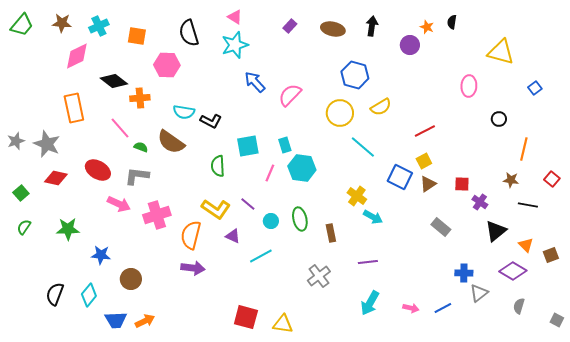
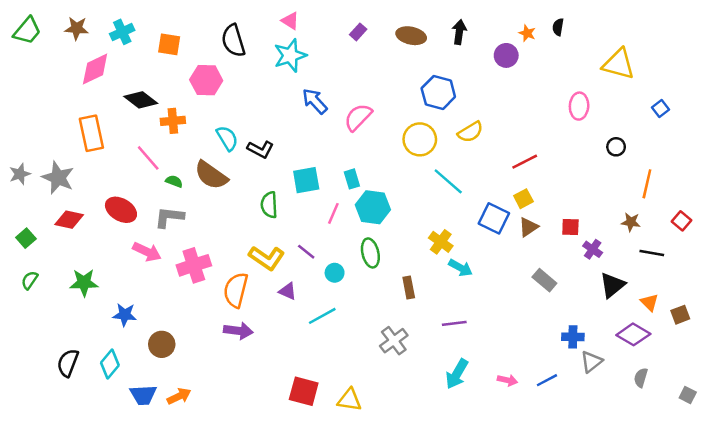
cyan semicircle: (184, 112) -> (227, 138), turned -130
green ellipse: (300, 219) -> (370, 253), moved

